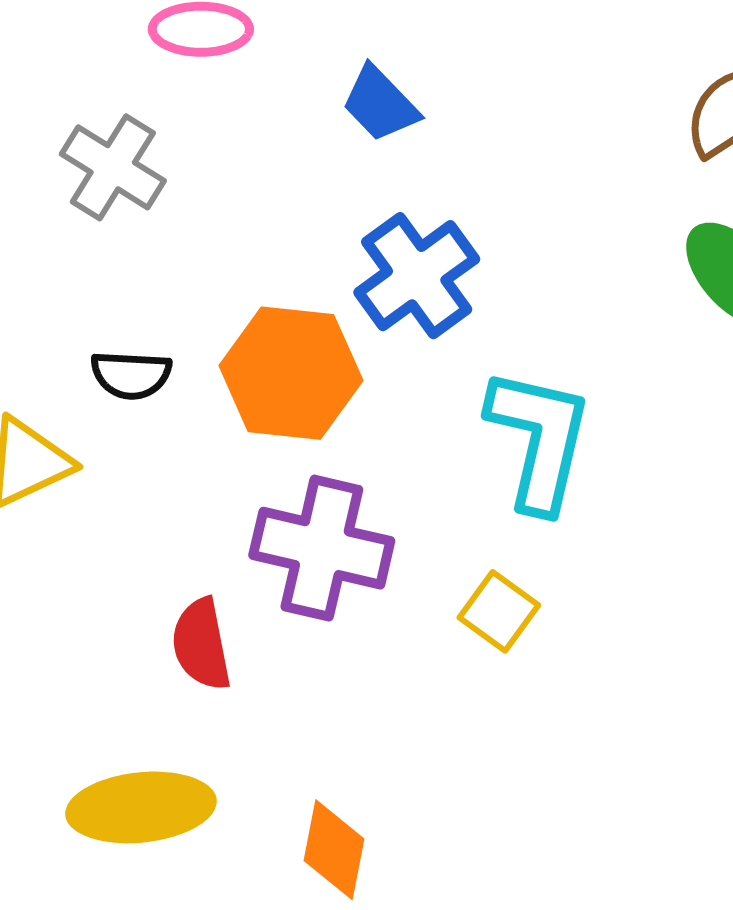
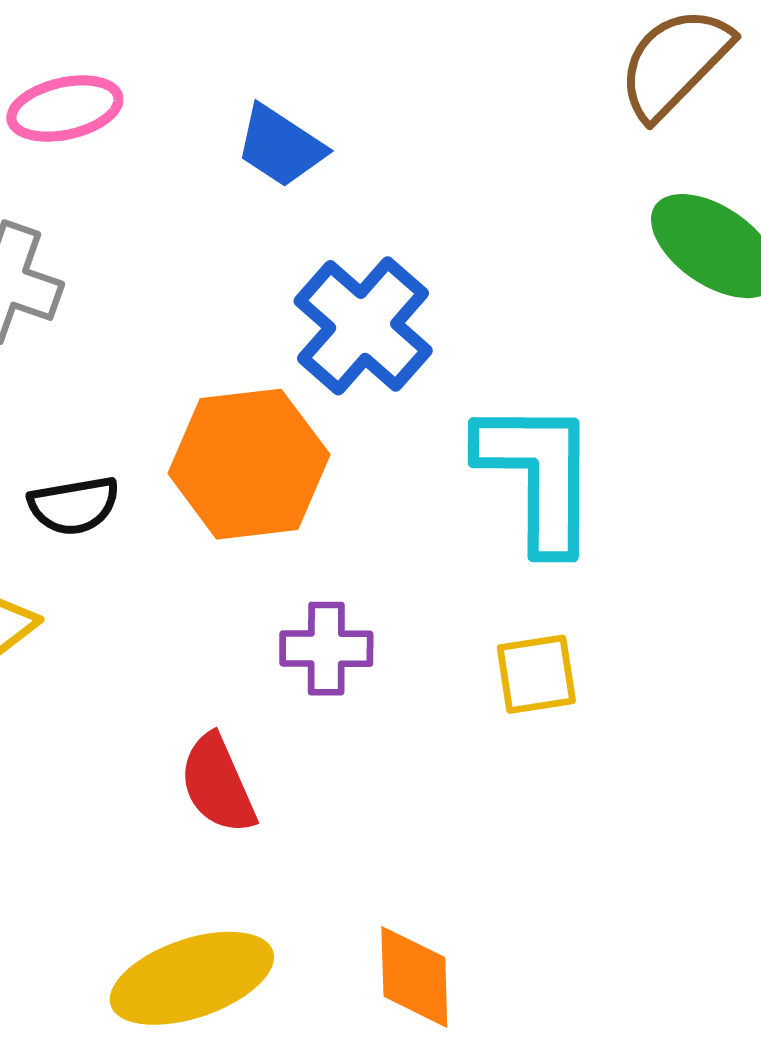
purple cross: (322, 548) -> (326, 649), size x0.6
yellow square: (499, 611) -> (536, 674), turned -32

